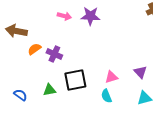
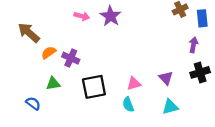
purple star: (90, 16) -> (111, 16), turned 30
brown arrow: (16, 31) -> (29, 33), turned 30
green triangle: (49, 90) -> (53, 84), moved

